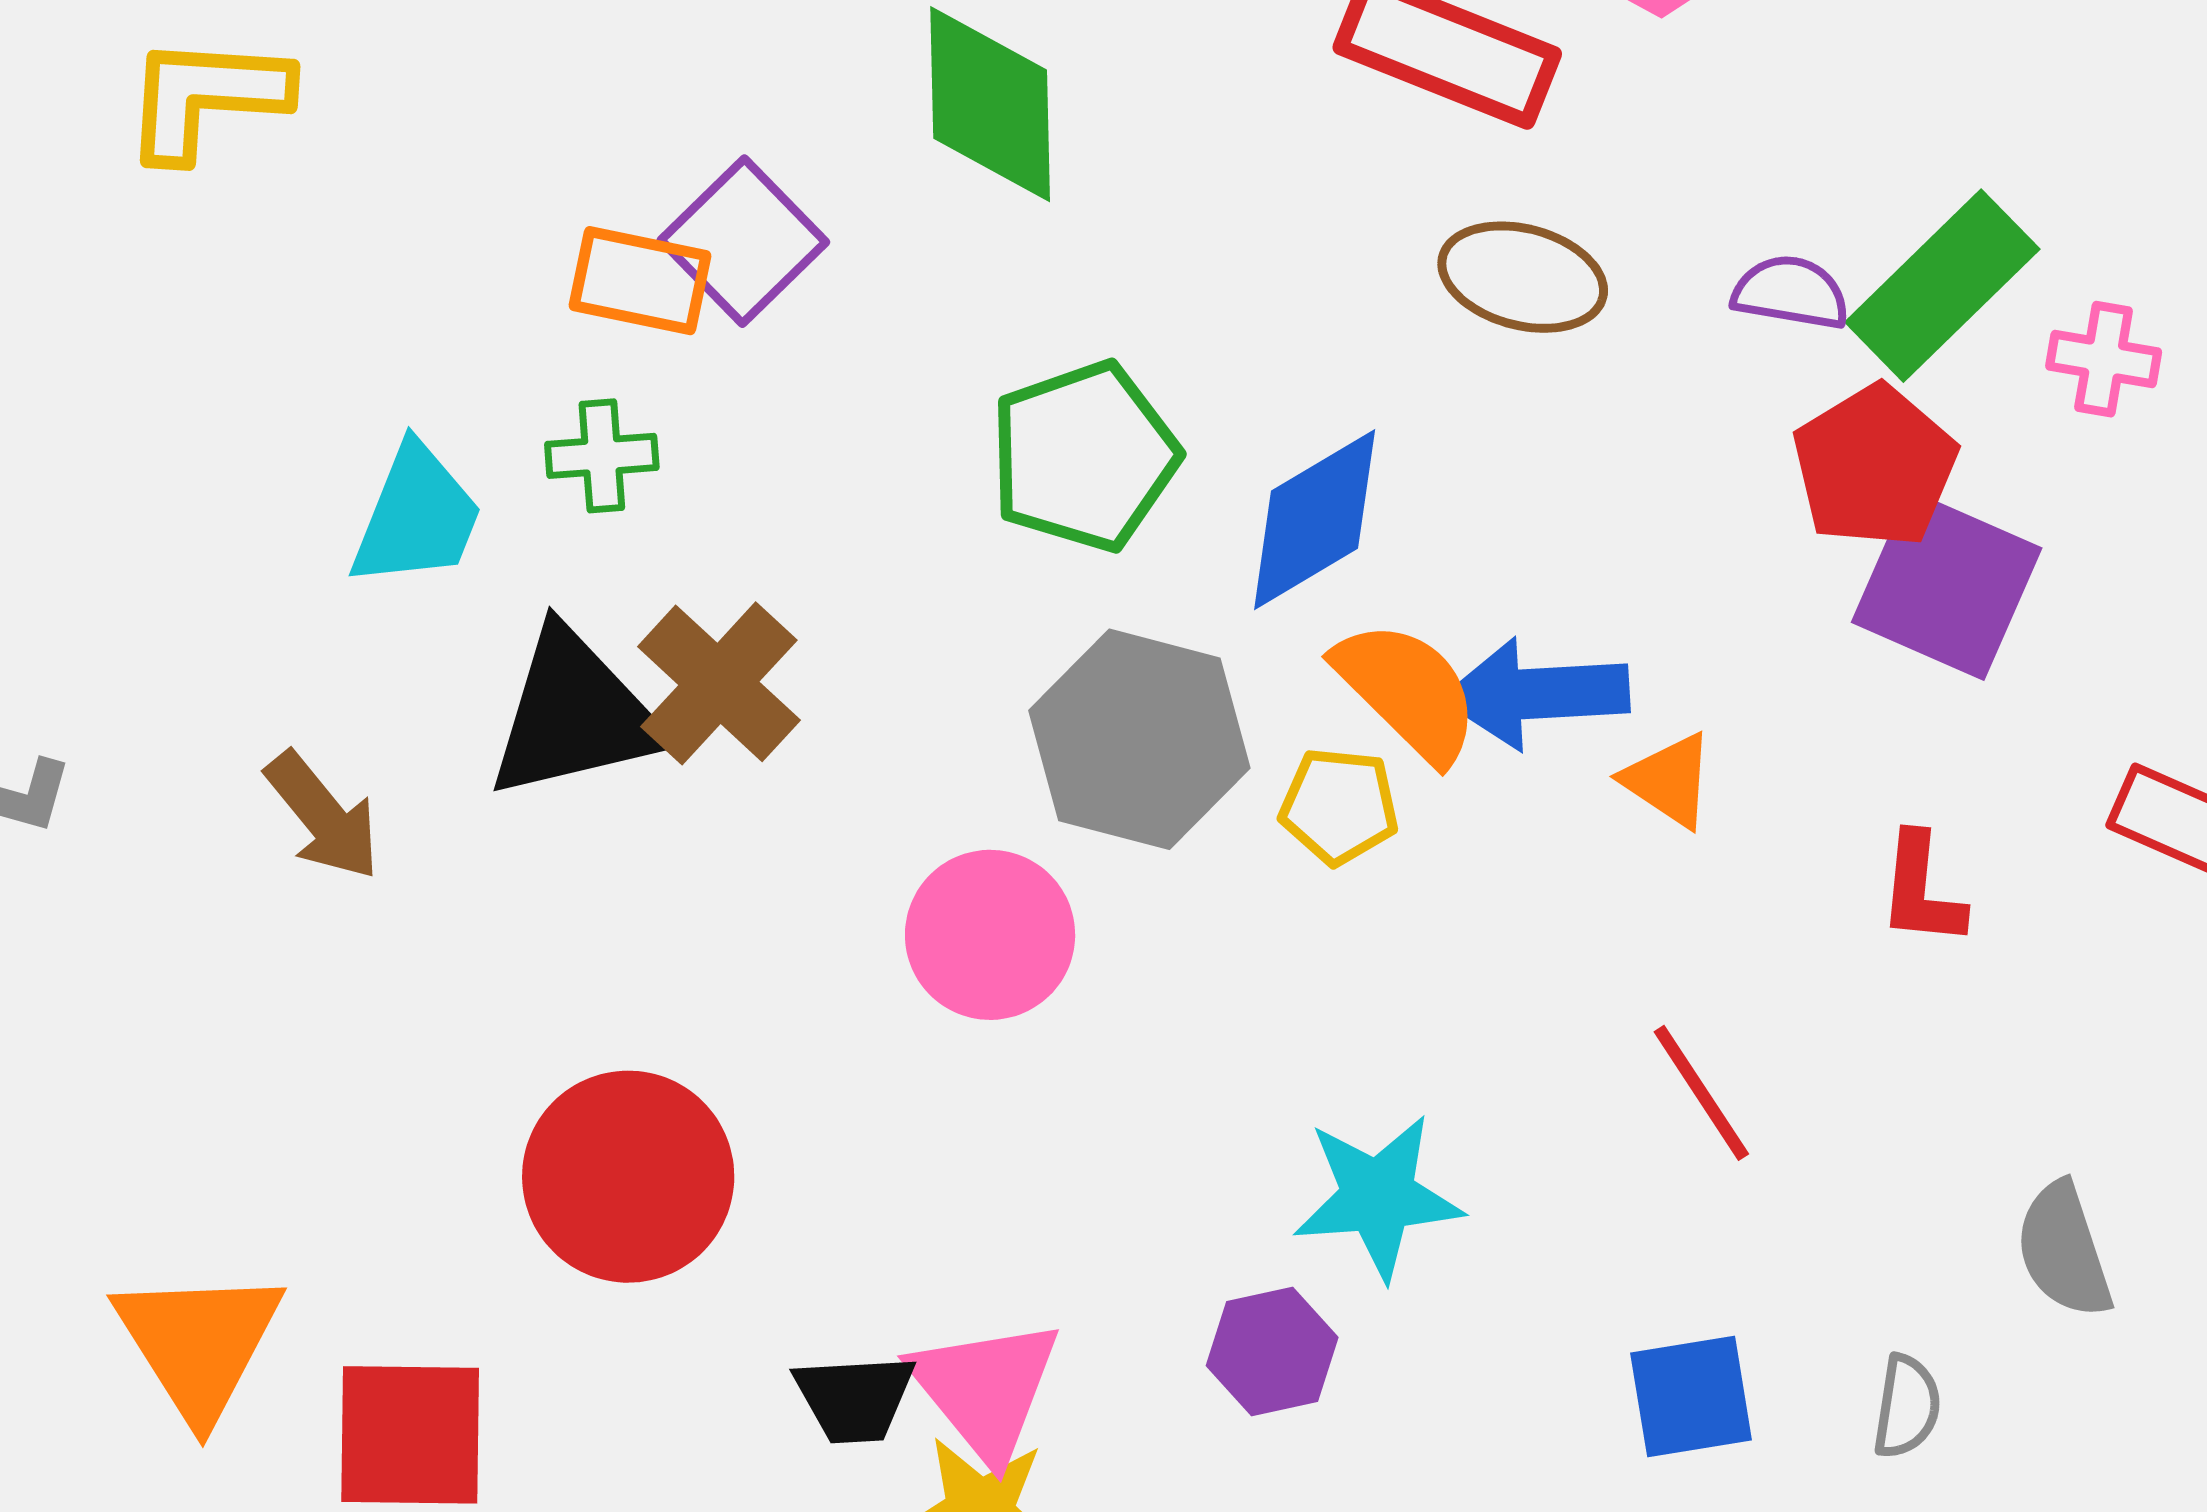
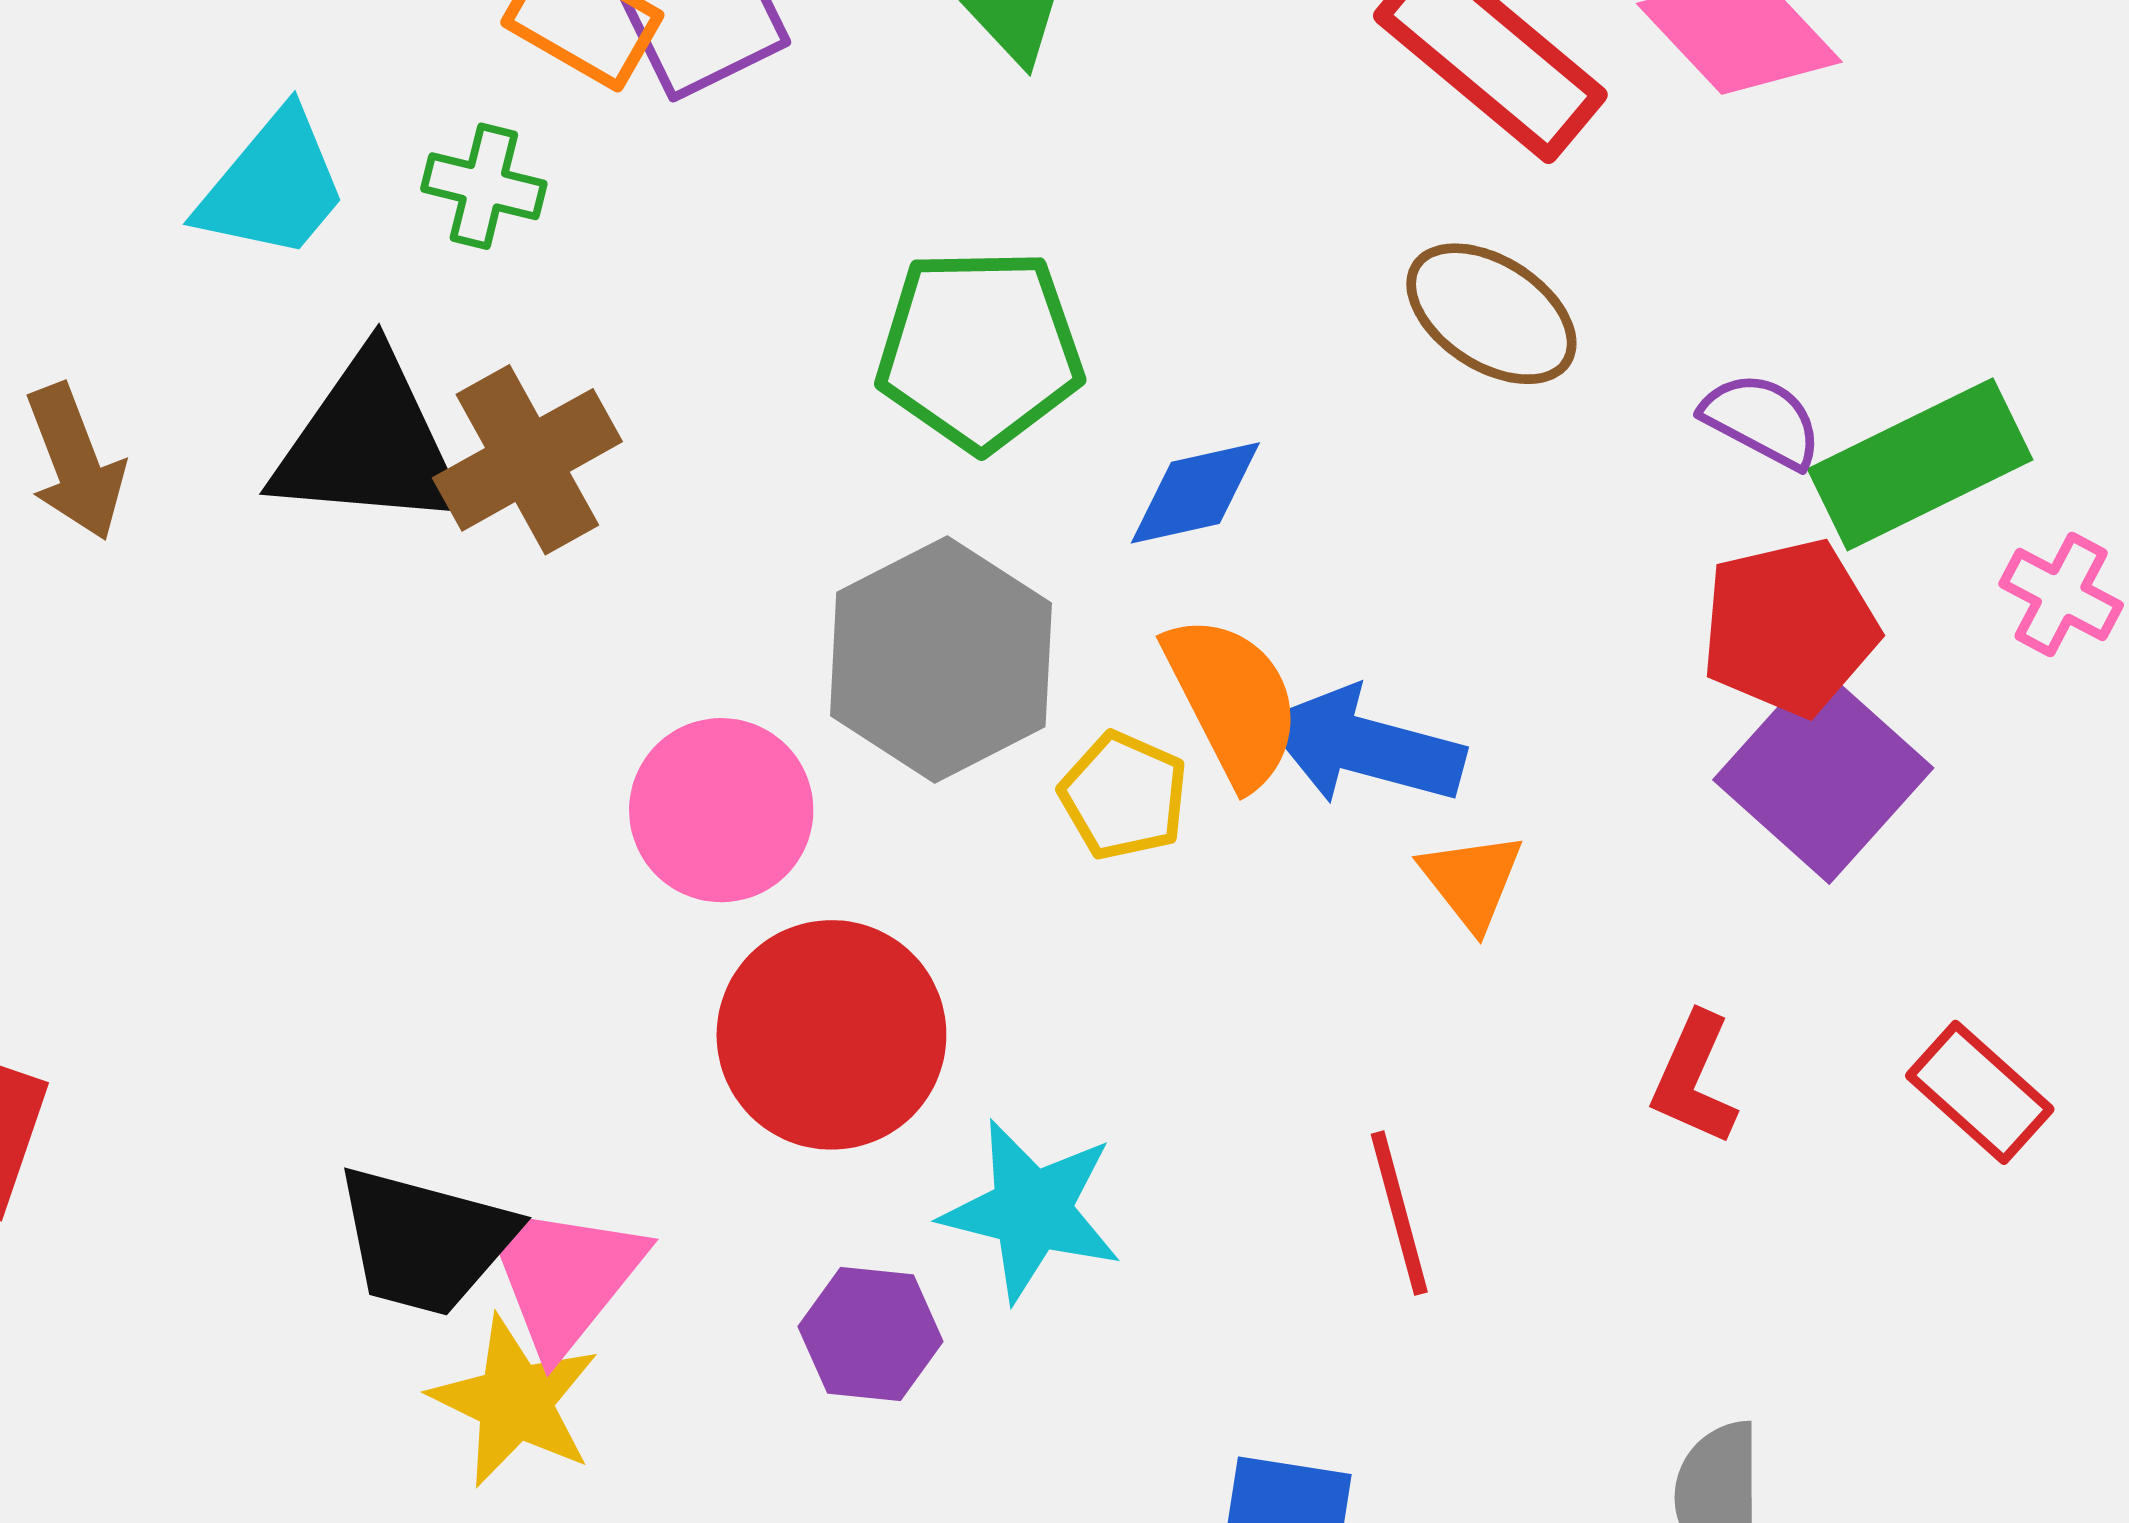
blue diamond: (1315, 520) -> (1195, 493), size x0.7
red circle: (628, 1177) -> (831, 1035), moved
black trapezoid: (855, 1398) -> (425, 1241), size x1.4

